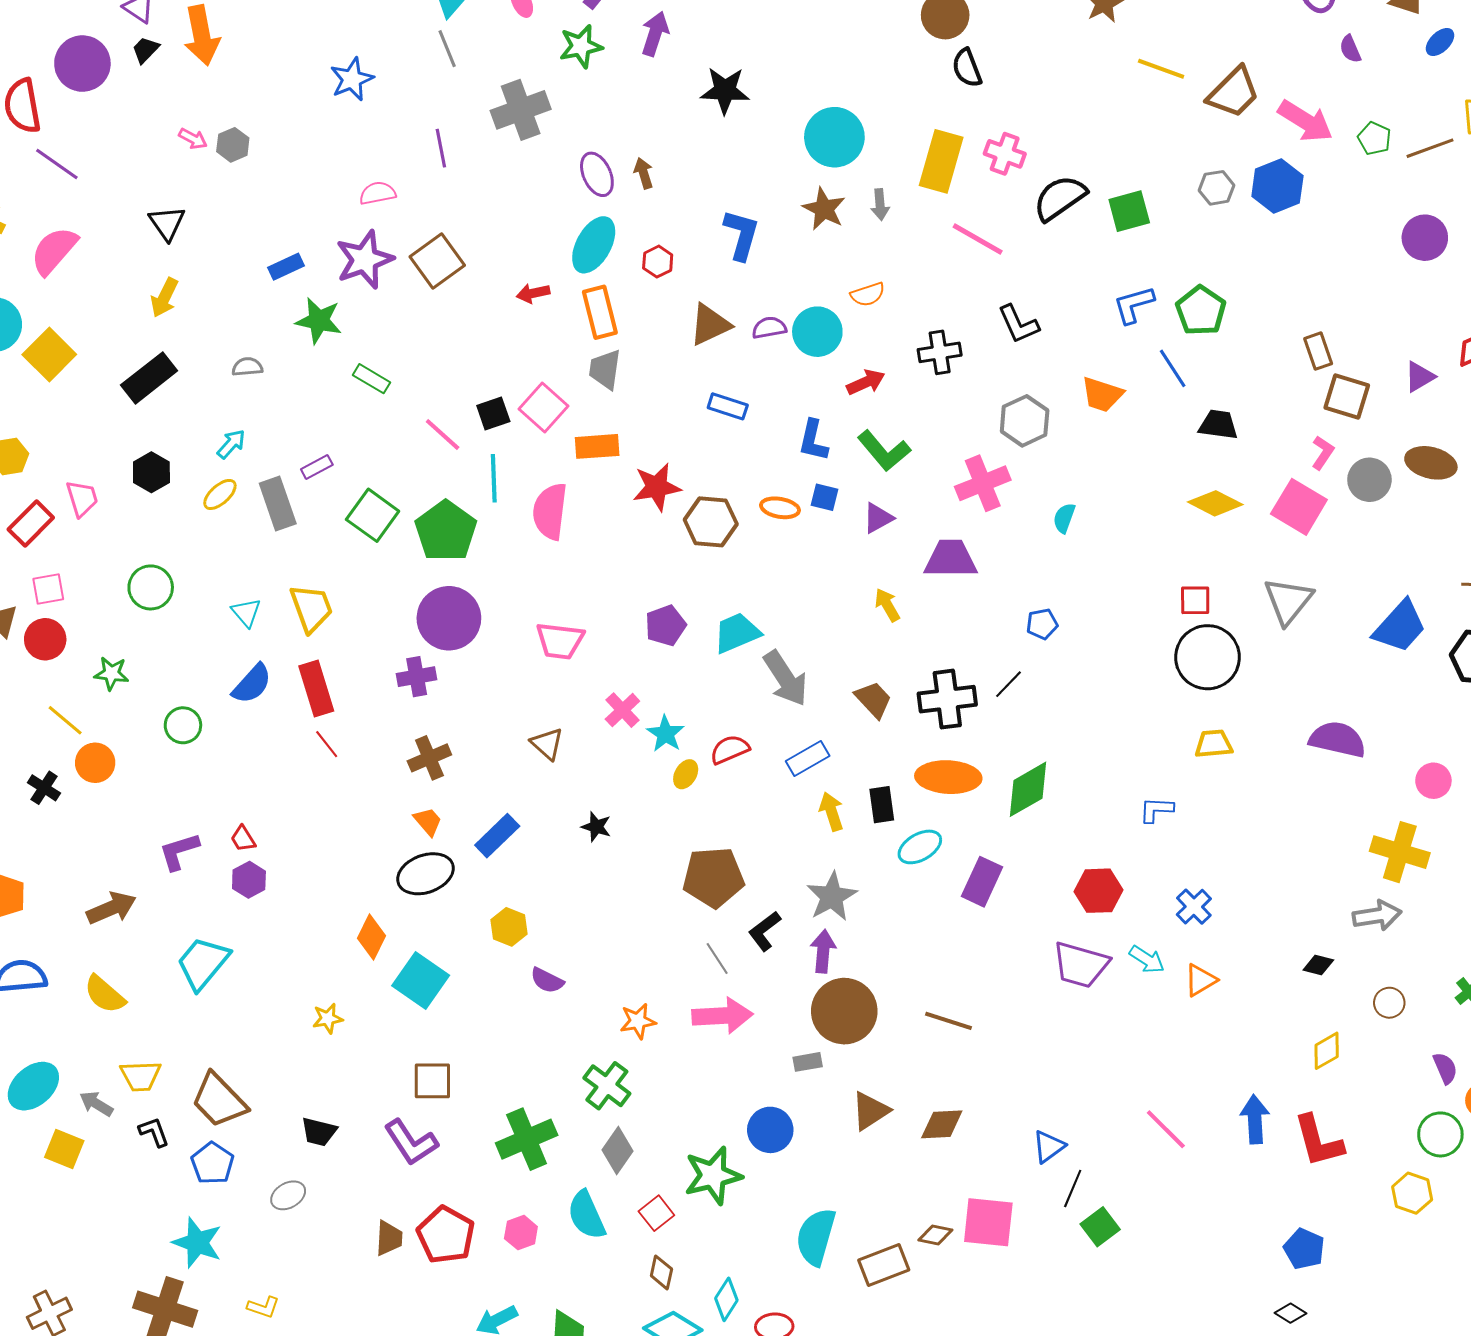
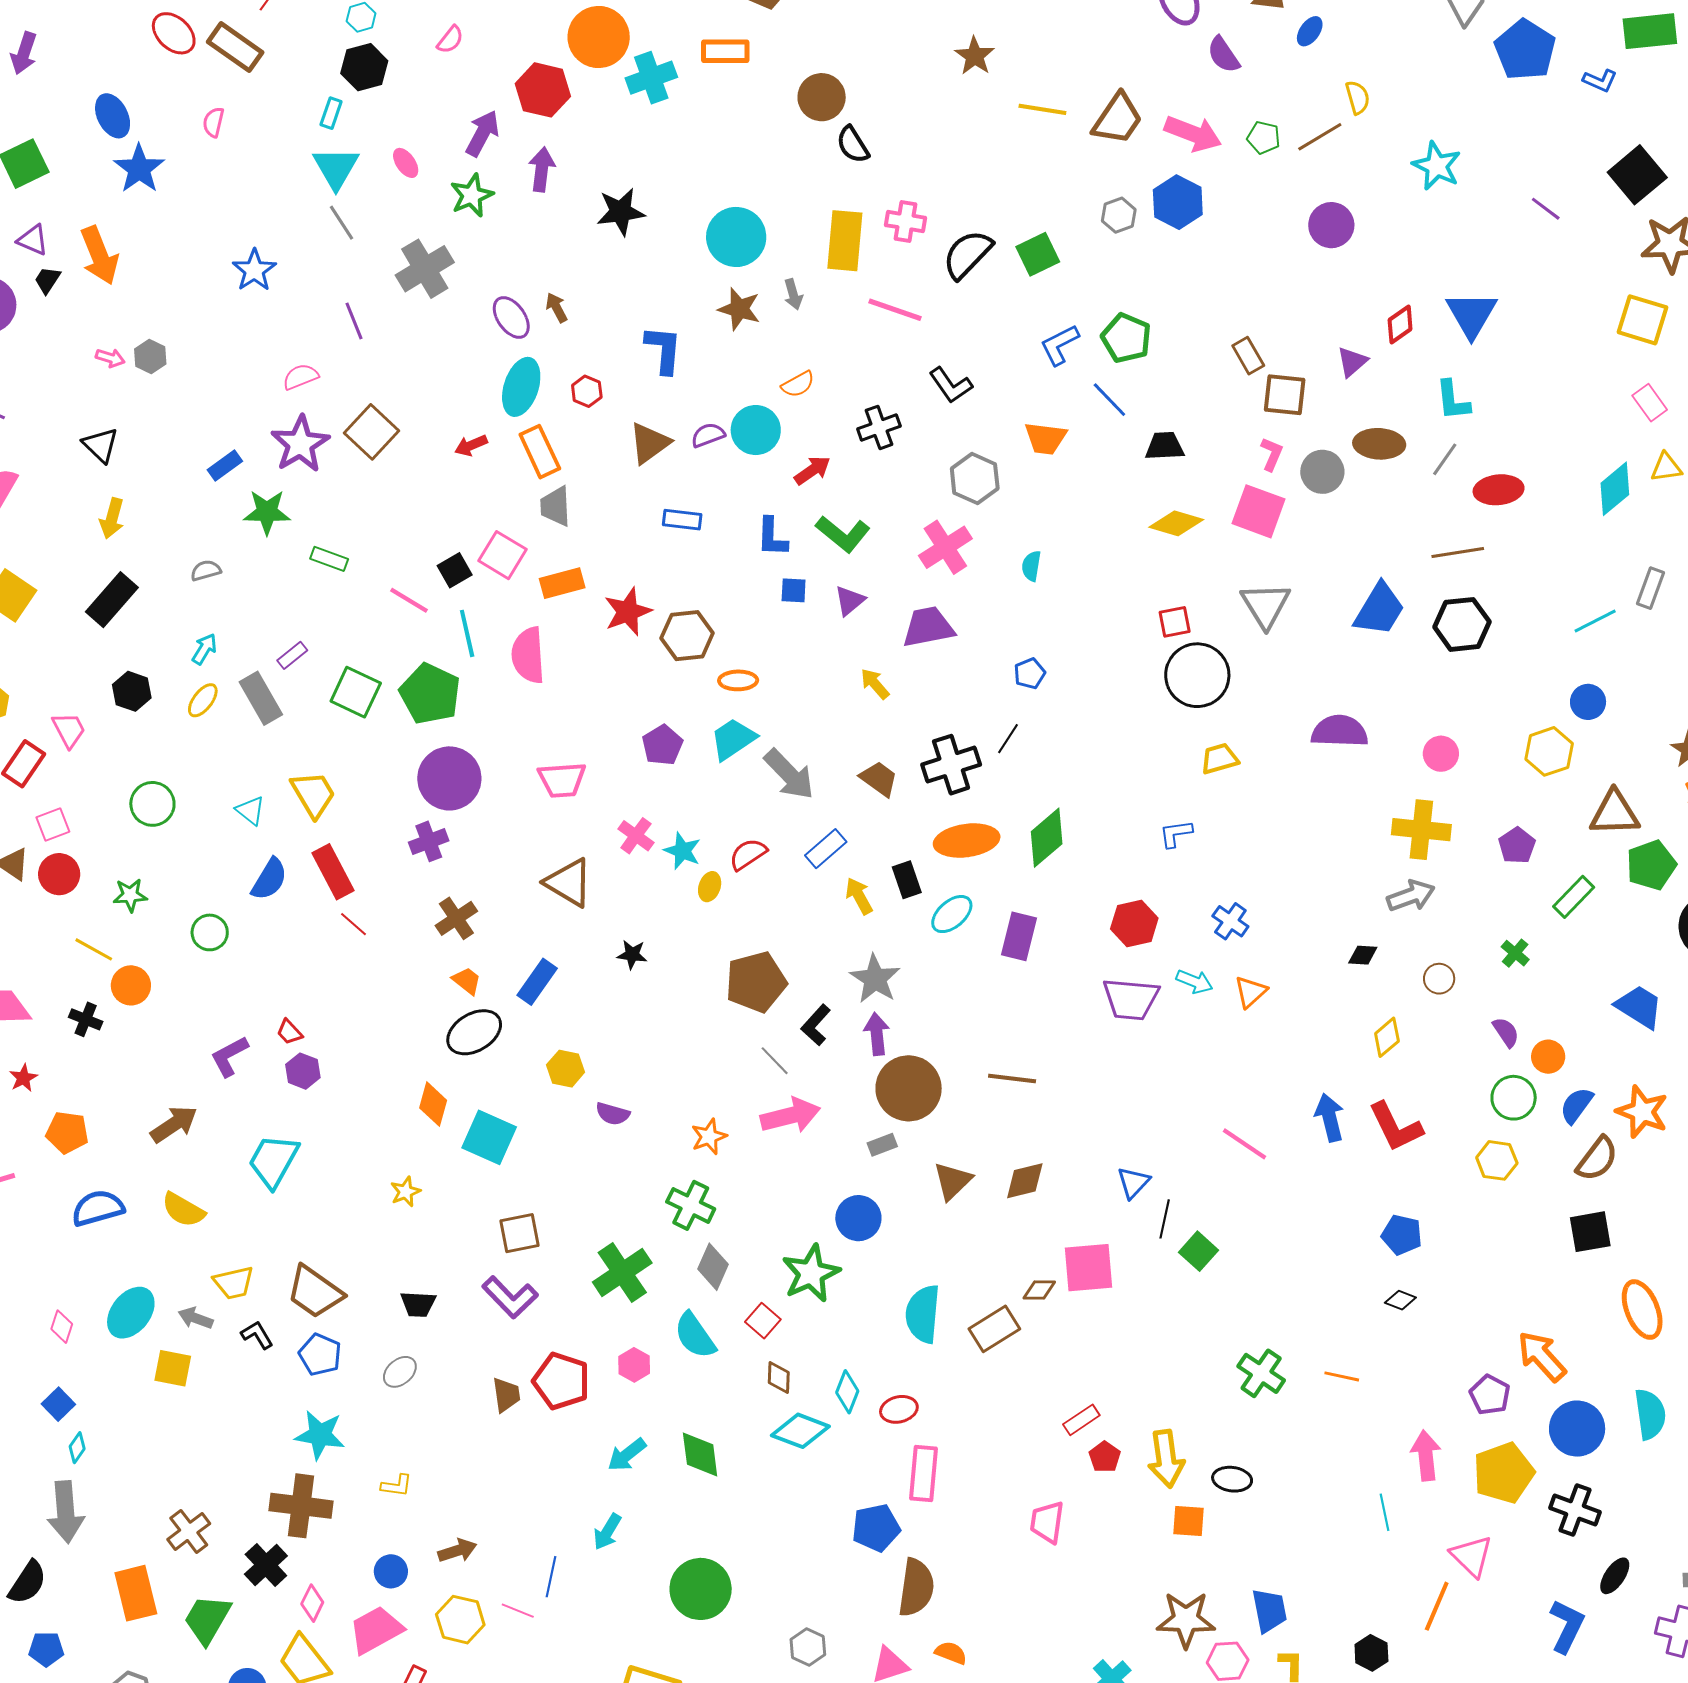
purple semicircle: (1350, 49) -> (1223, 55), size x1.4
orange ellipse: (780, 508) -> (738, 680), moved
brown triangle: (547, 744) -> (569, 883), size x1.5

